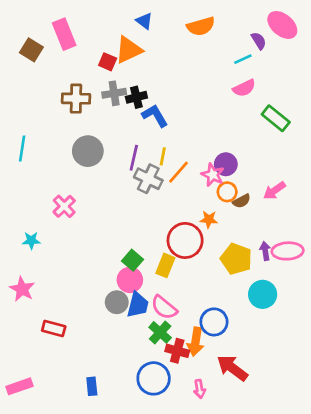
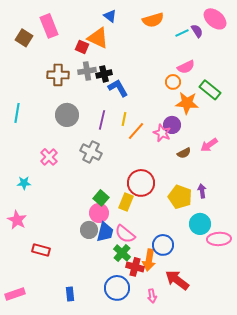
orange triangle: (129, 50) -> (98, 38), turned 50
cyan line: (243, 59) -> (182, 33), moved
gray cross: (148, 179) -> (91, 152), moved
orange circle: (227, 192) -> (173, 82), moved
orange star: (209, 219) -> (187, 103), moved, size x1.6
pink ellipse: (288, 251) -> (219, 239), moved

